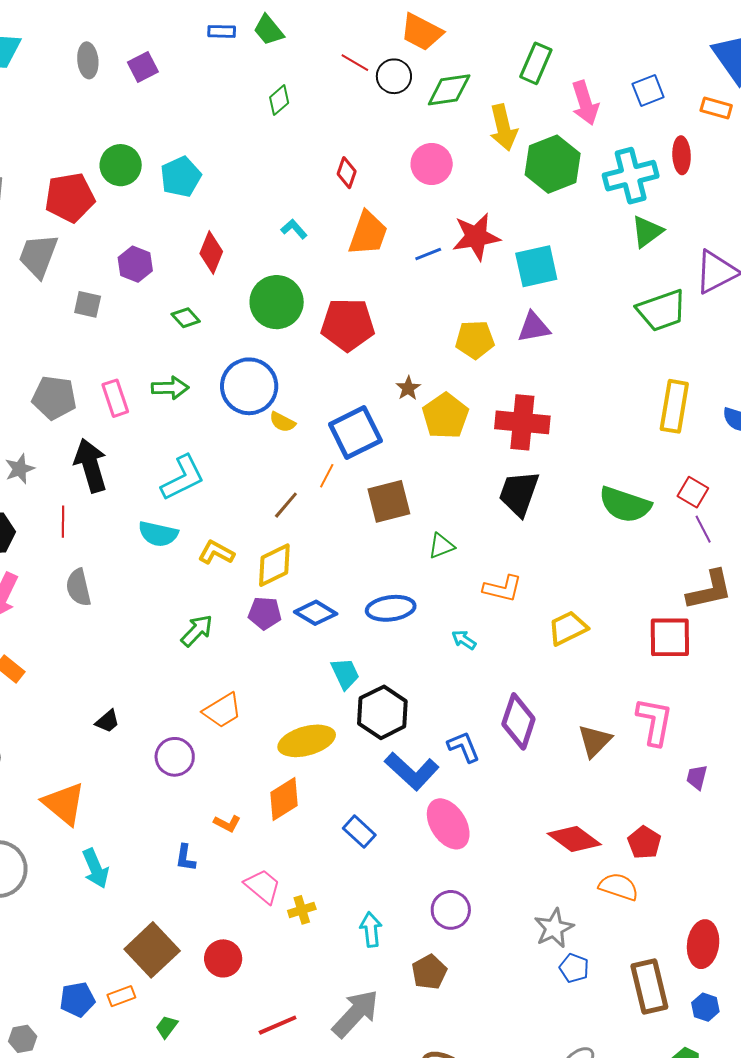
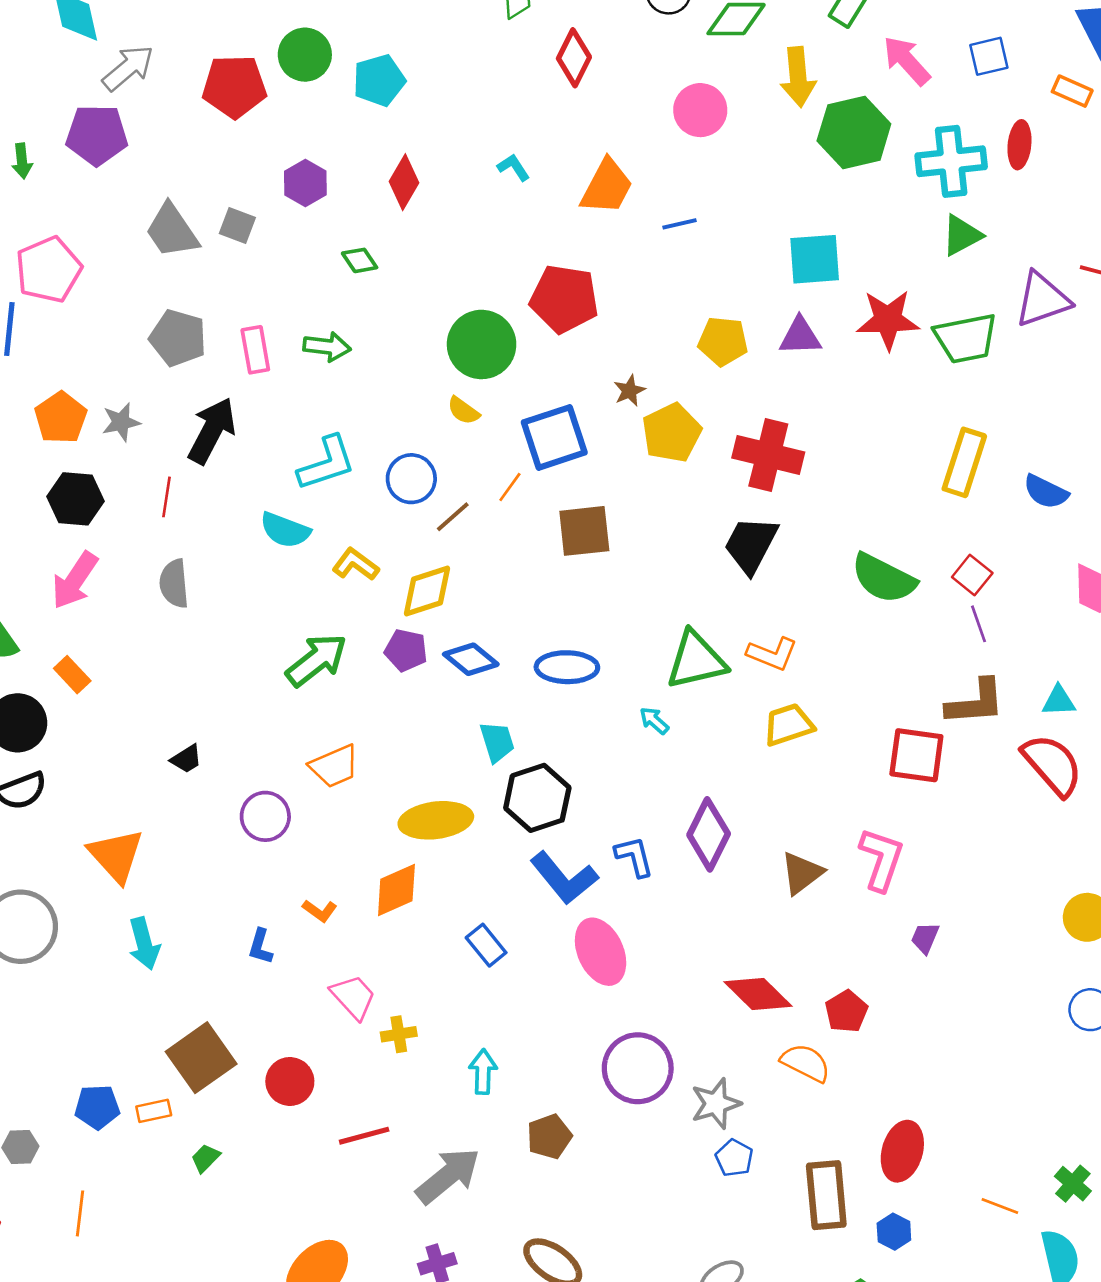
pink arrow: (585, 103) -> (907, 61), turned 147
red diamond: (347, 173) -> (574, 58), moved, size x1.4
red star: (476, 237) -> (888, 320), moved
gray trapezoid: (38, 256) -> (172, 231), moved, turned -63
green circle: (277, 302) -> (482, 344), moved
blue circle: (249, 386) -> (411, 479), moved, size x0.7
black arrow: (91, 465) -> (212, 431), turned 36
green triangle: (441, 546) -> (696, 660), moved, size x1.8
orange L-shape: (503, 589) -> (772, 654), moved
green arrow: (197, 631) -> (316, 660), size x1.4
purple circle: (451, 910) -> (638, 1068), moved, size x1.4
red line: (278, 1025) -> (364, 1136), moved

